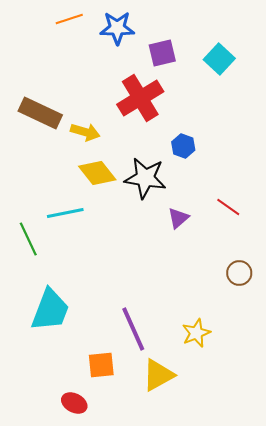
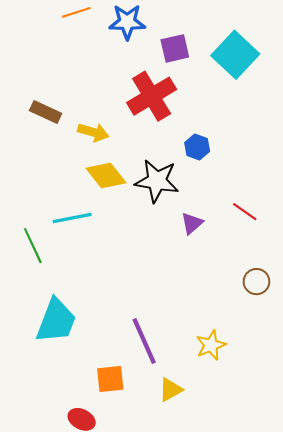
cyan square: (219, 59) -> (235, 55), size x1.4
brown rectangle: (40, 113) -> (46, 112), size x0.7
yellow triangle: (158, 375) -> (171, 390), size x0.7

